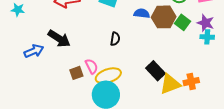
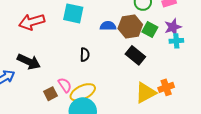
purple star: (206, 23) -> (173, 27), turned -30
black rectangle: (155, 71) -> (135, 55), moved

